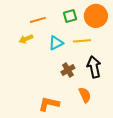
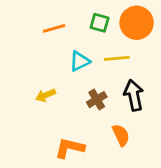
green square: (70, 16) -> (100, 23), turned 32
yellow arrow: (26, 39) -> (46, 95), moved

